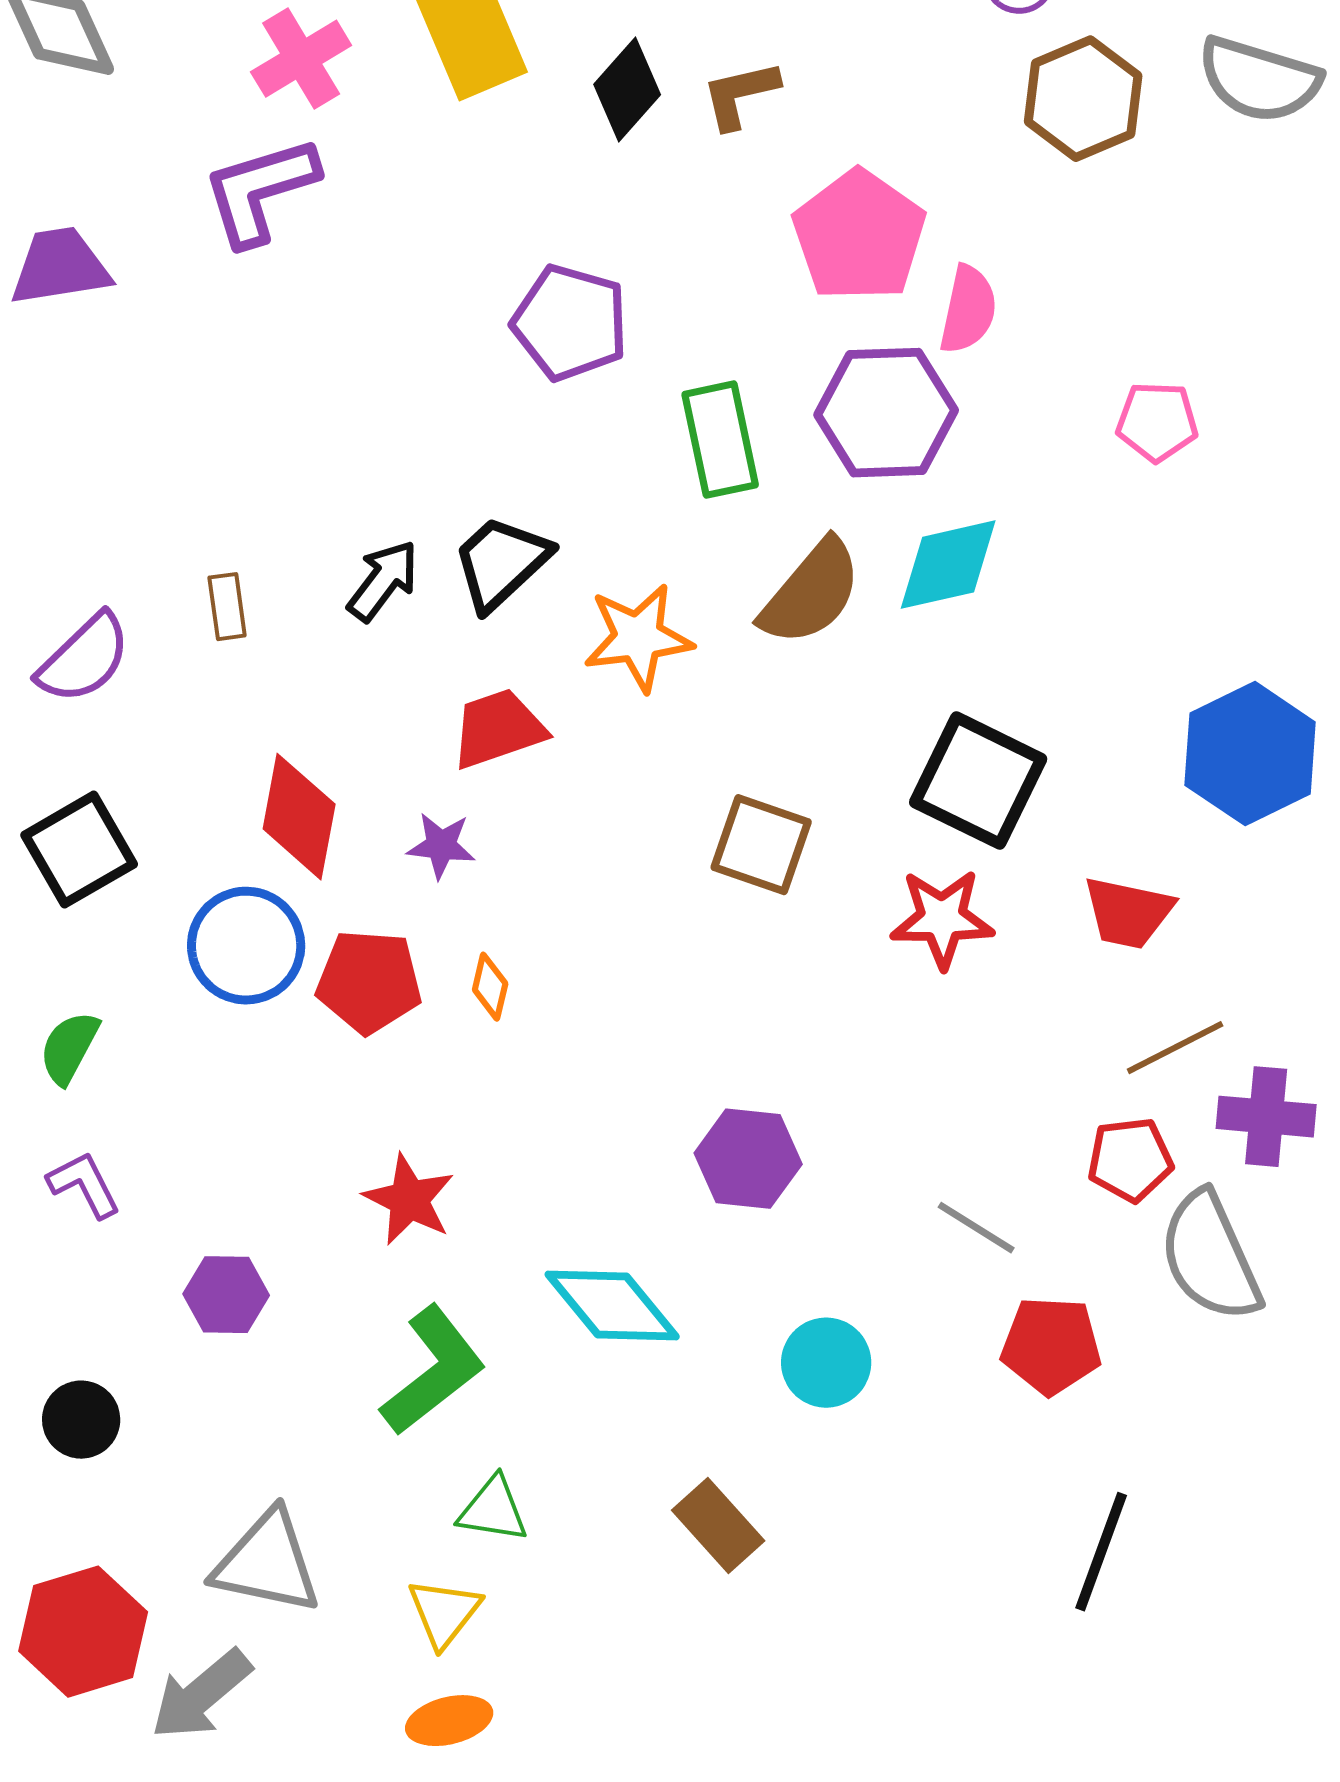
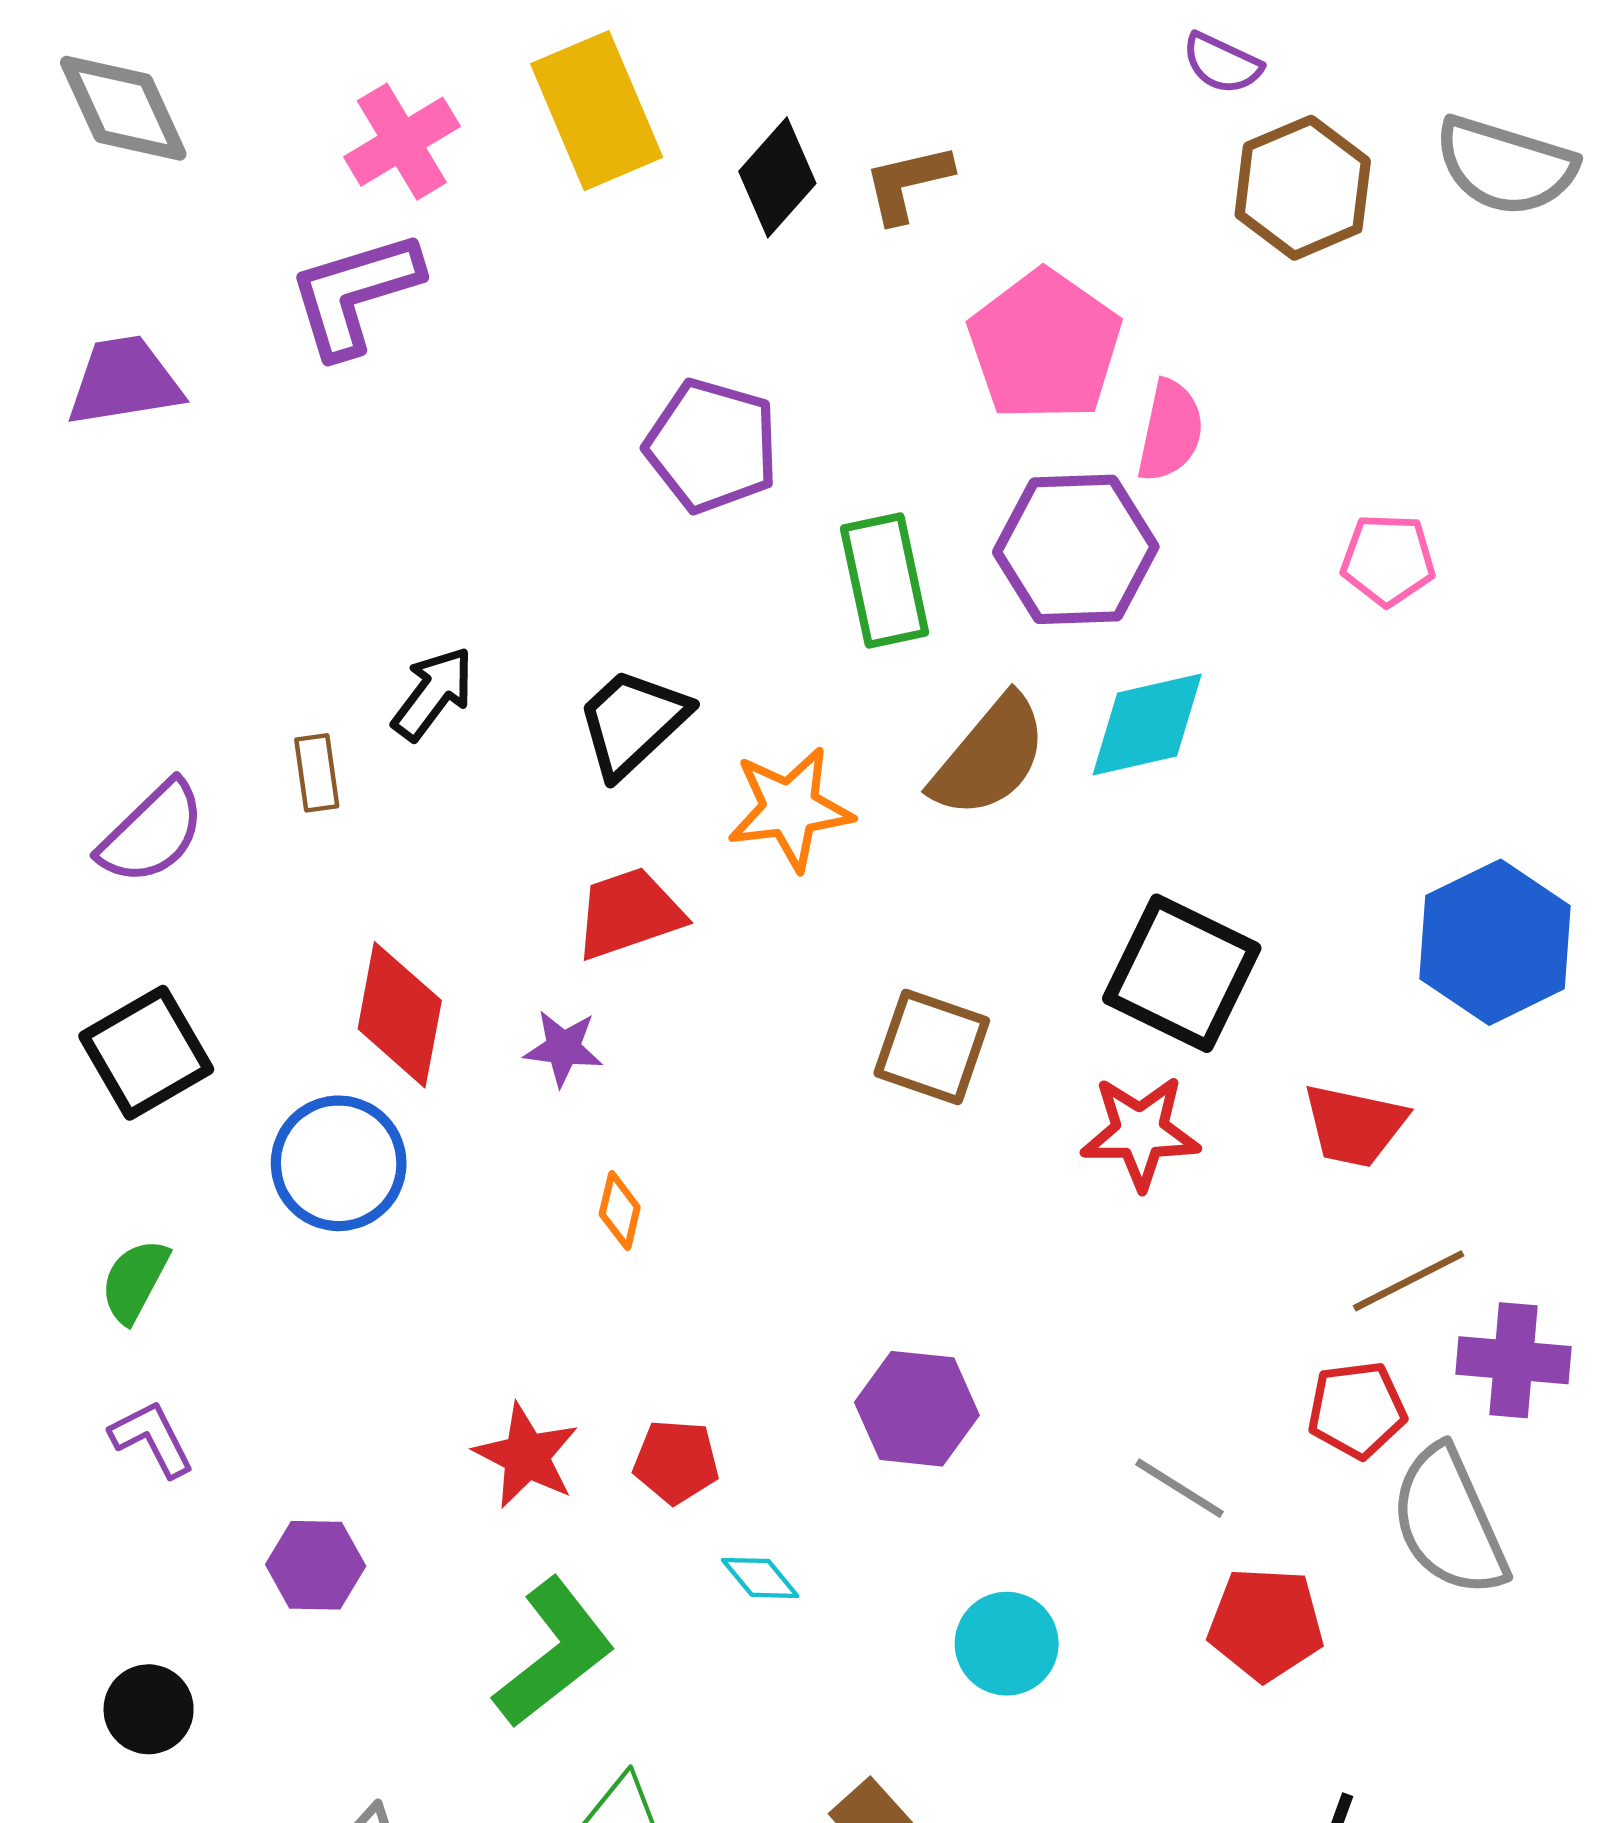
black arrow: (383, 581) -> (433, 693), moved
red pentagon: (369, 982) -> (676, 1462), moved, size x0.7
cyan diamond: (612, 1306) -> (760, 1578), size x0.5

